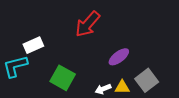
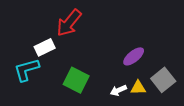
red arrow: (88, 24) -> (69, 23), moved

